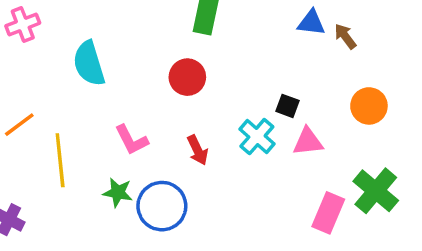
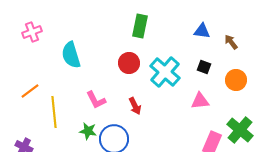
brown arrow: (345, 36) -> (231, 42), moved
black square: (287, 106) -> (204, 67), moved
cyan cross: (257, 136) -> (165, 72), moved, size x1.4

